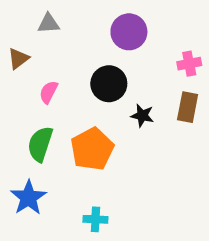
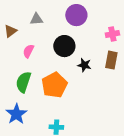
gray triangle: (49, 23) -> (36, 19), moved

